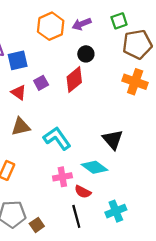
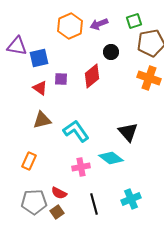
black circle: (86, 54) -> (111, 52), moved
purple square: (41, 83) -> (61, 79), turned 32
red semicircle: (83, 192) -> (59, 193), moved

